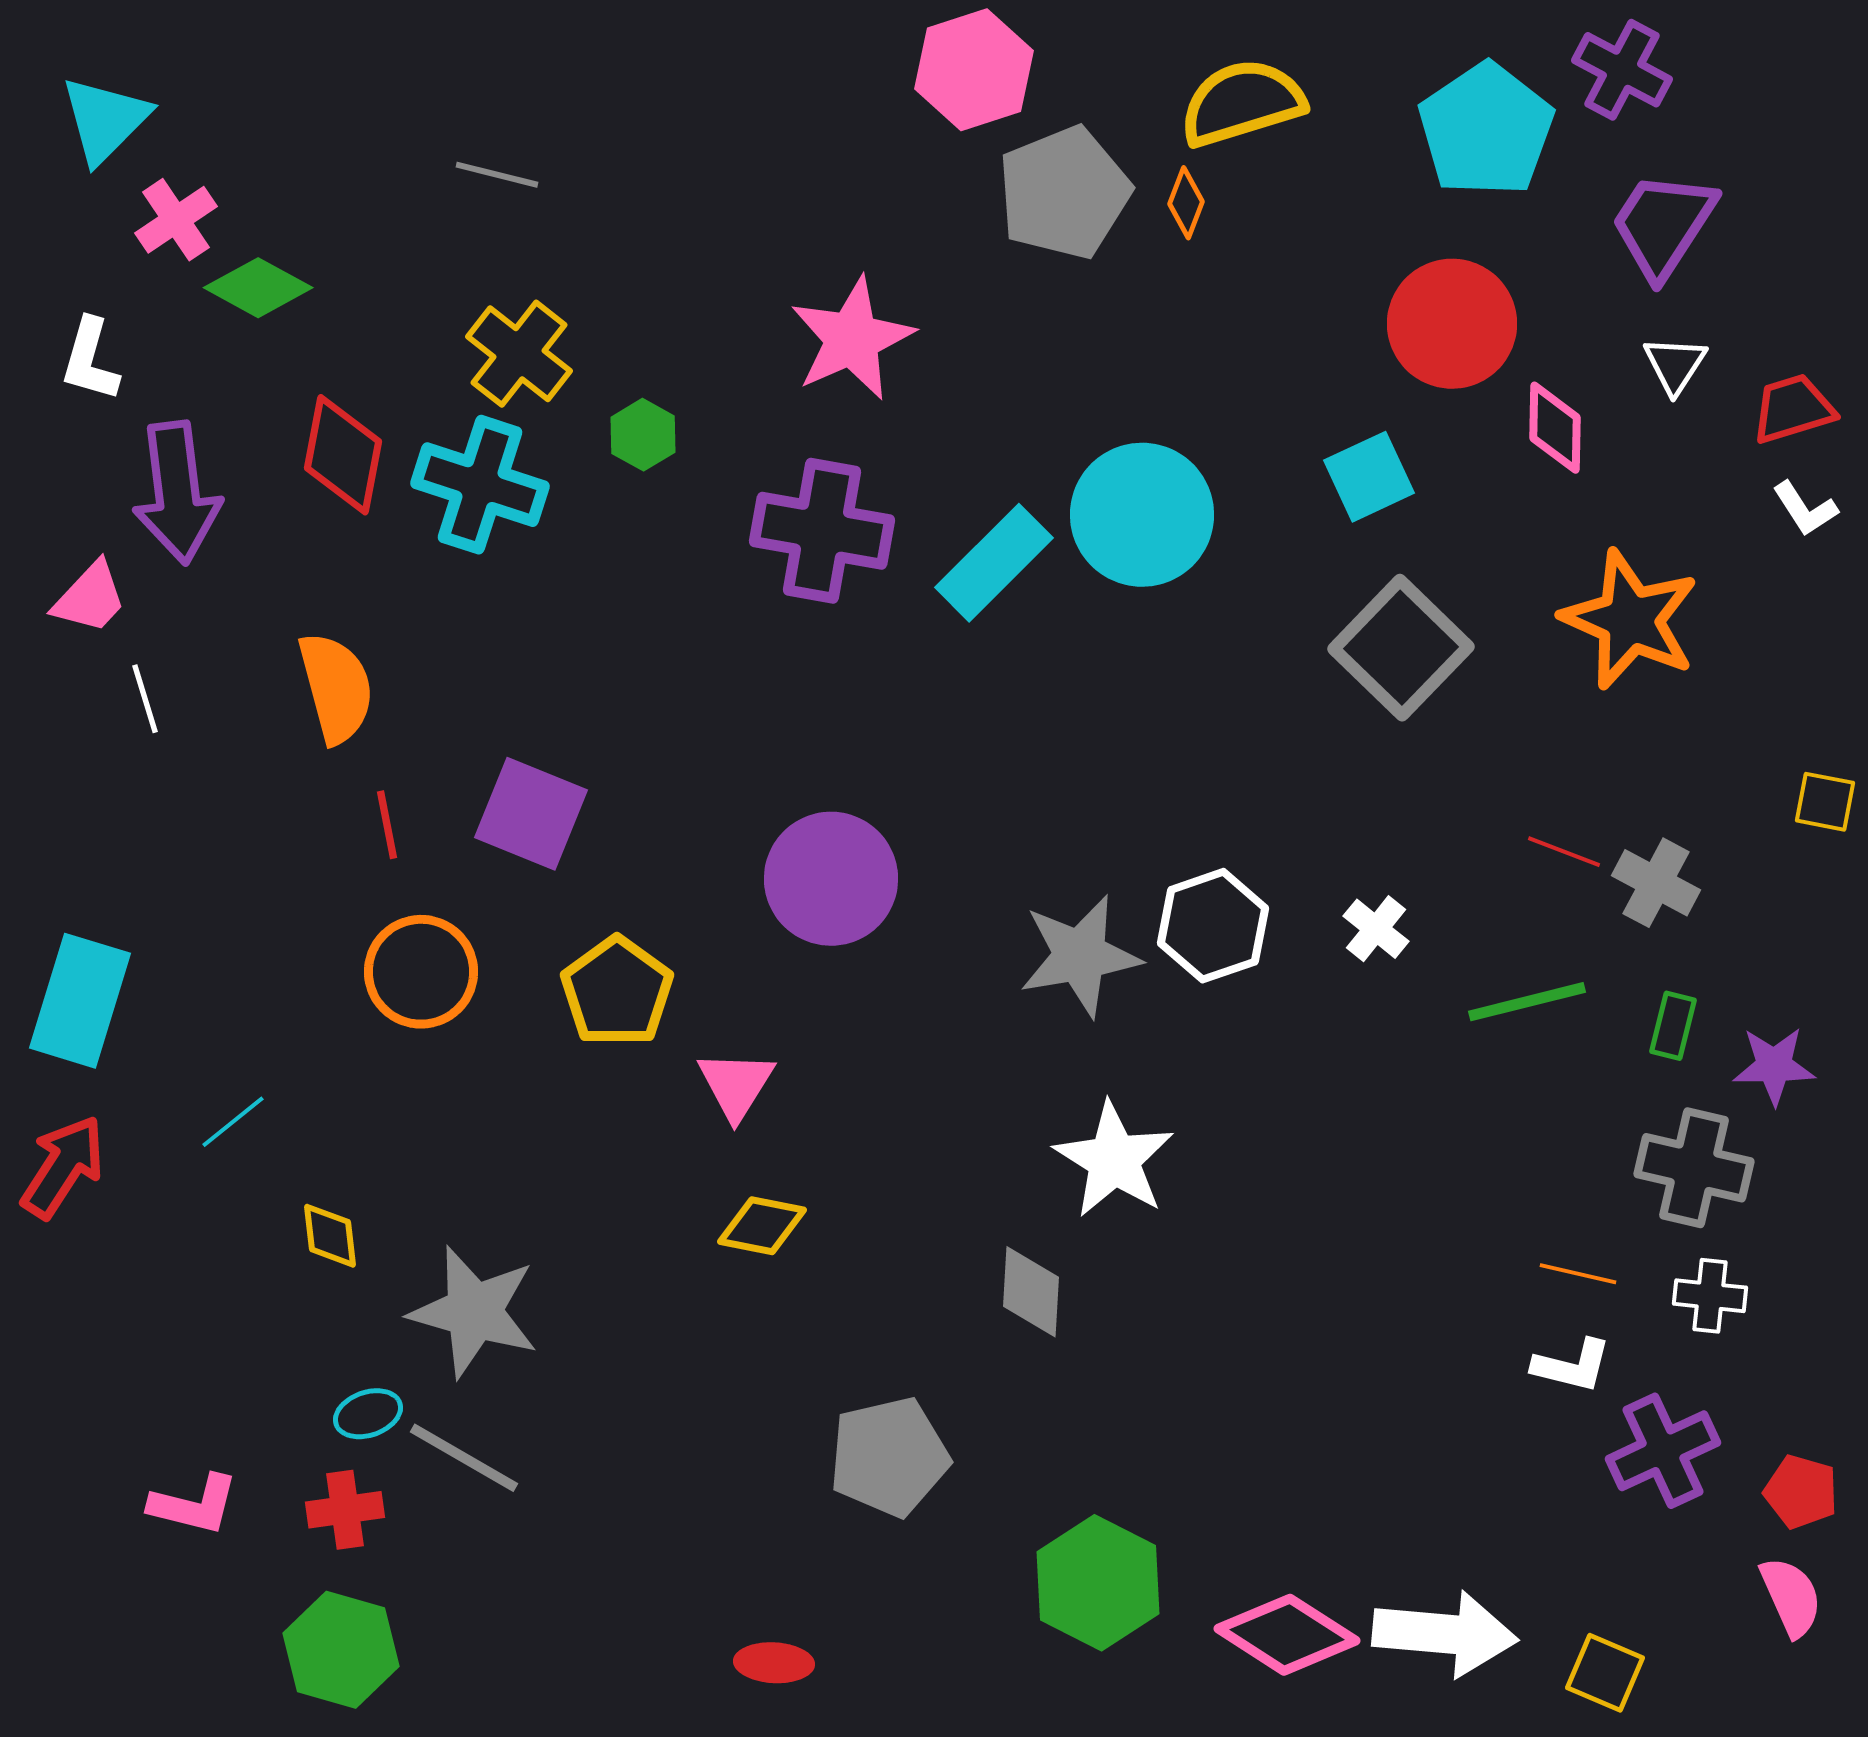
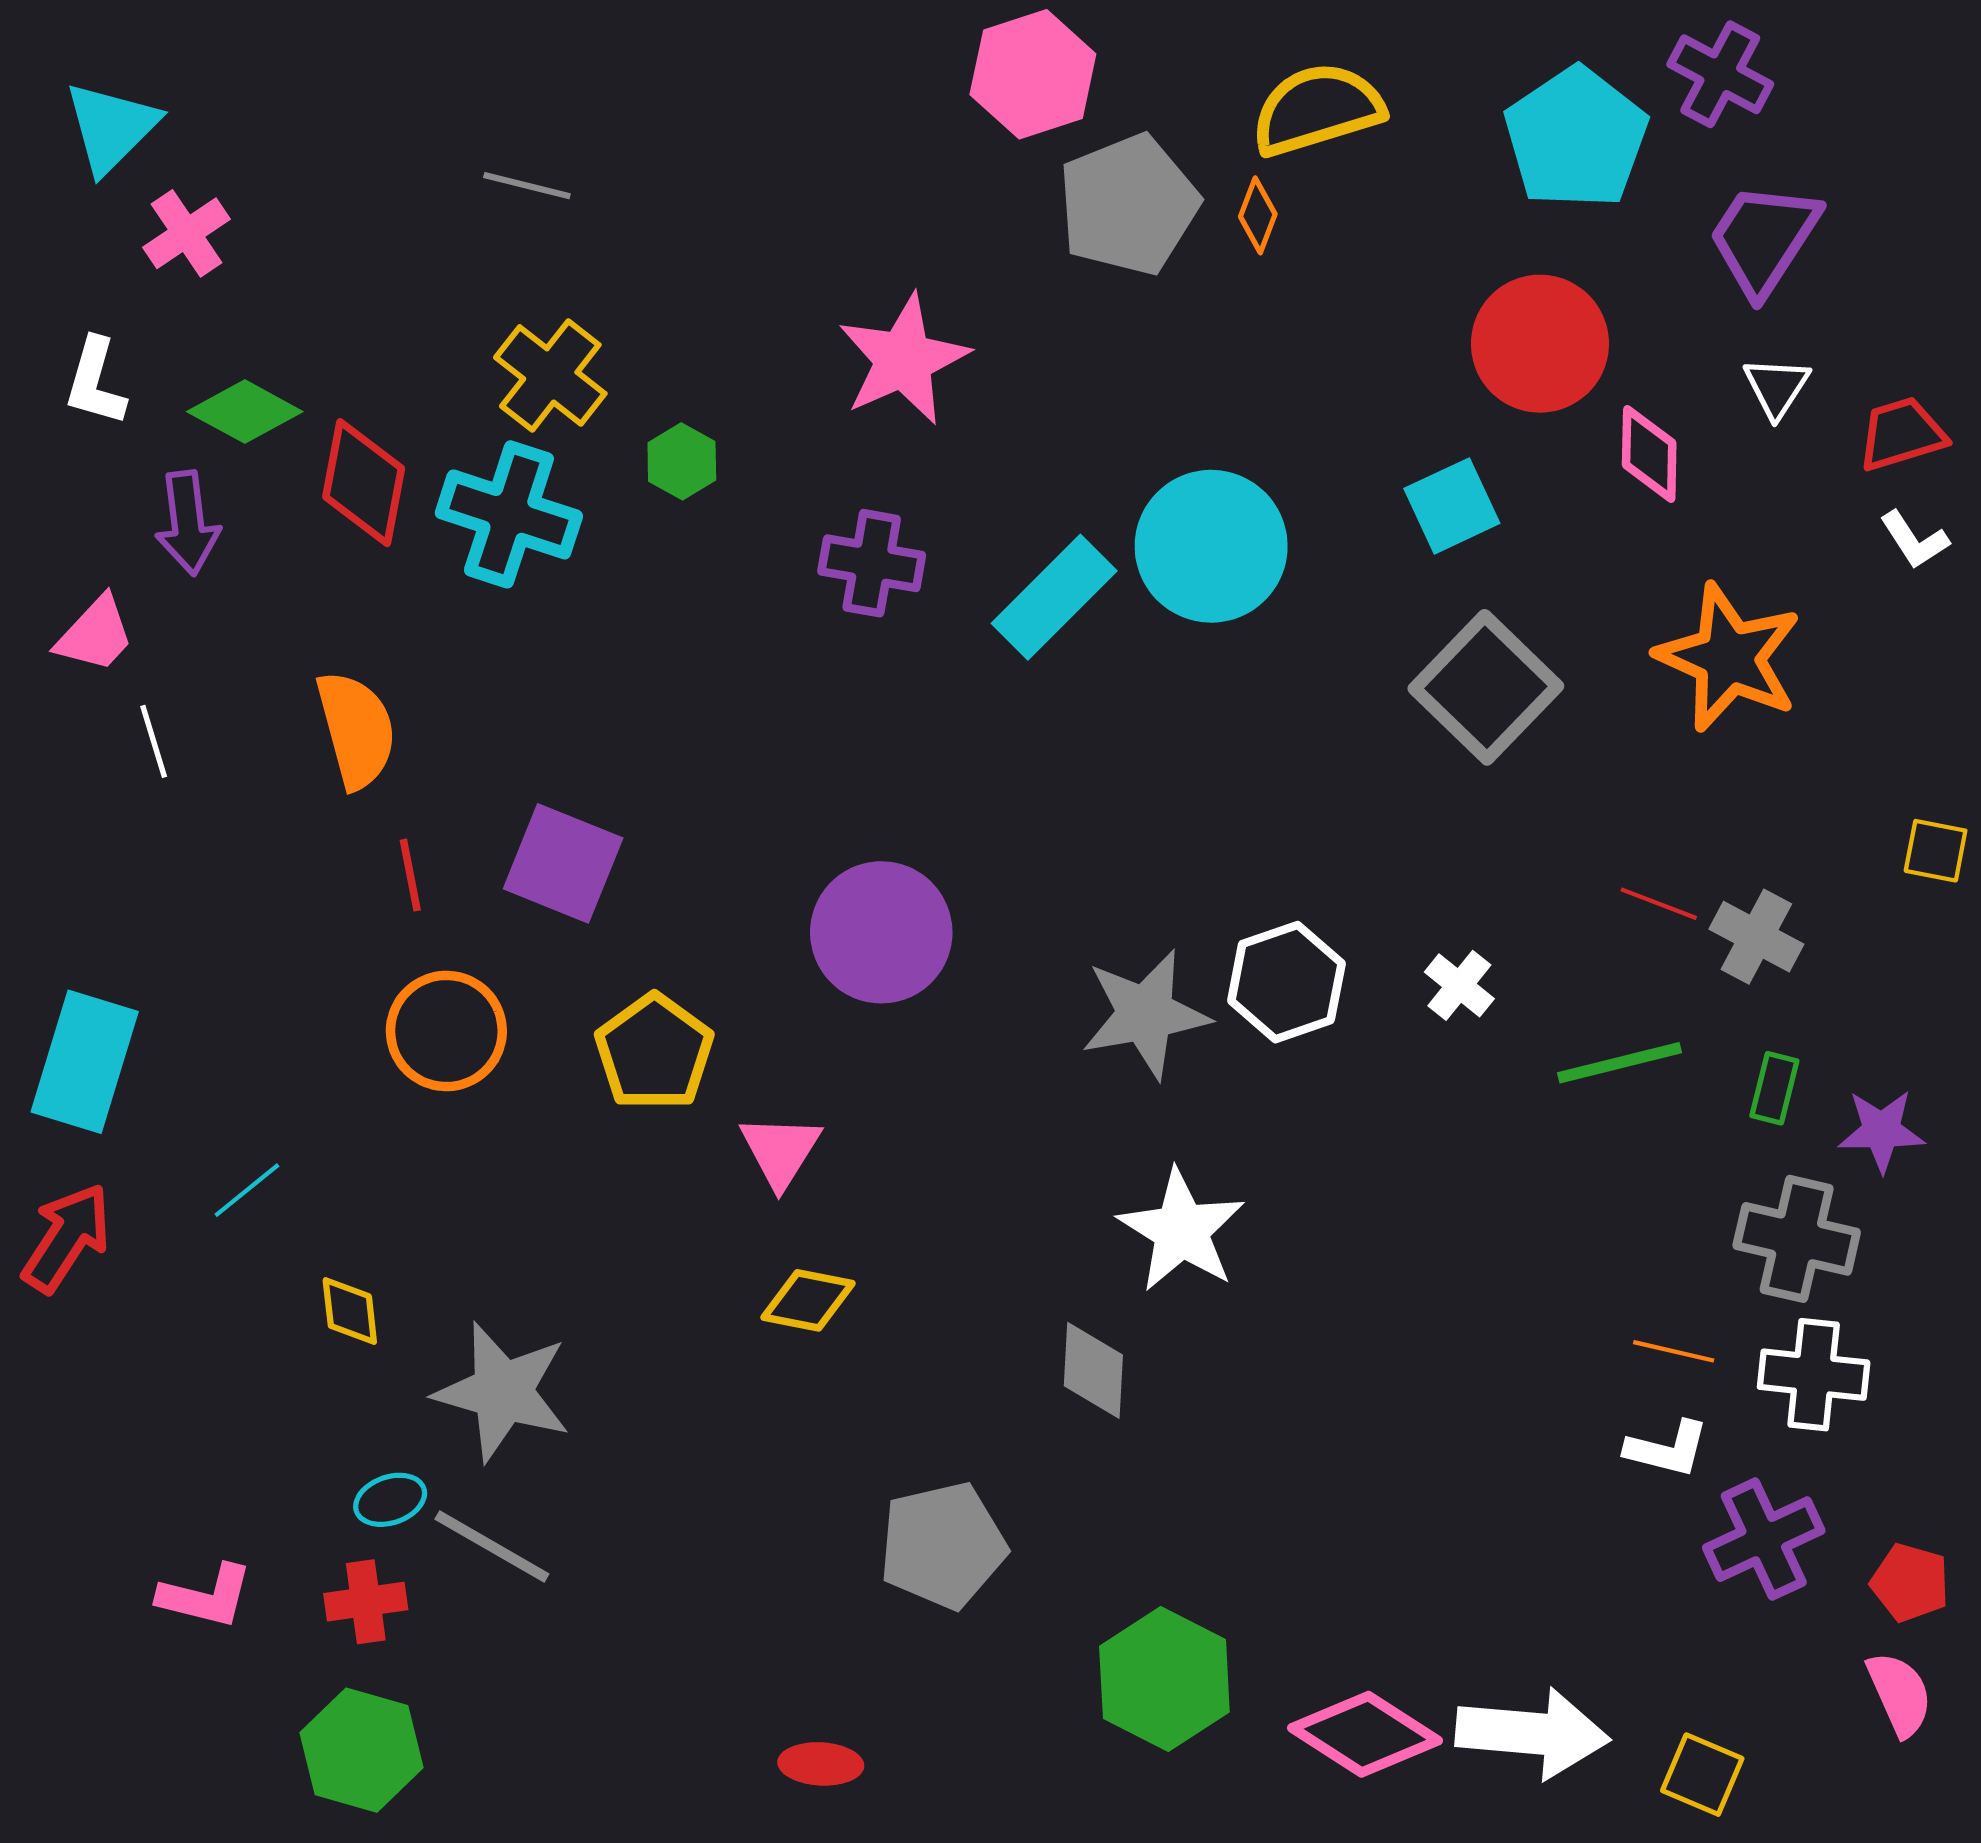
green diamond: (258, 288) -> (245, 412), moved
purple arrow: (177, 493) -> (188, 523), size x0.7
purple cross: (822, 531) -> (872, 563), size x0.7
white cross: (1710, 1296) -> (1814, 1375), size x1.4

